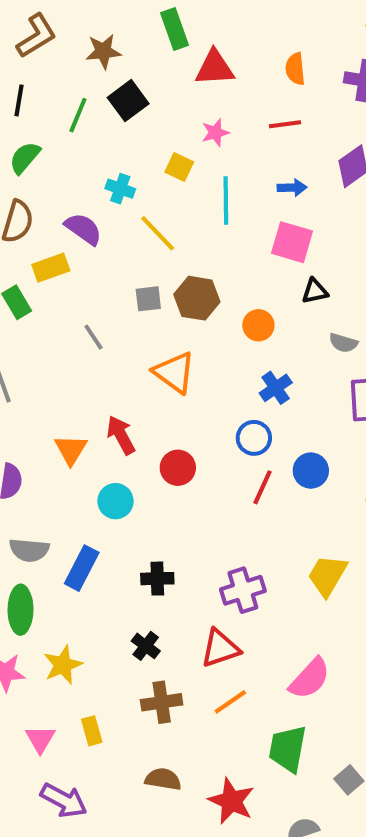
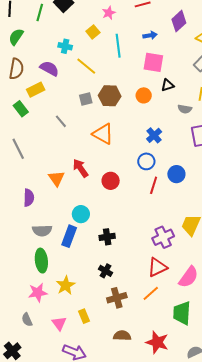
yellow square: (179, 167) -> (93, 32), turned 32
orange circle: (258, 325) -> (144, 95), moved
cyan circle: (115, 501) -> (81, 214), moved
purple cross: (243, 590) -> (163, 237), moved
red triangle: (220, 648) -> (157, 267), moved

